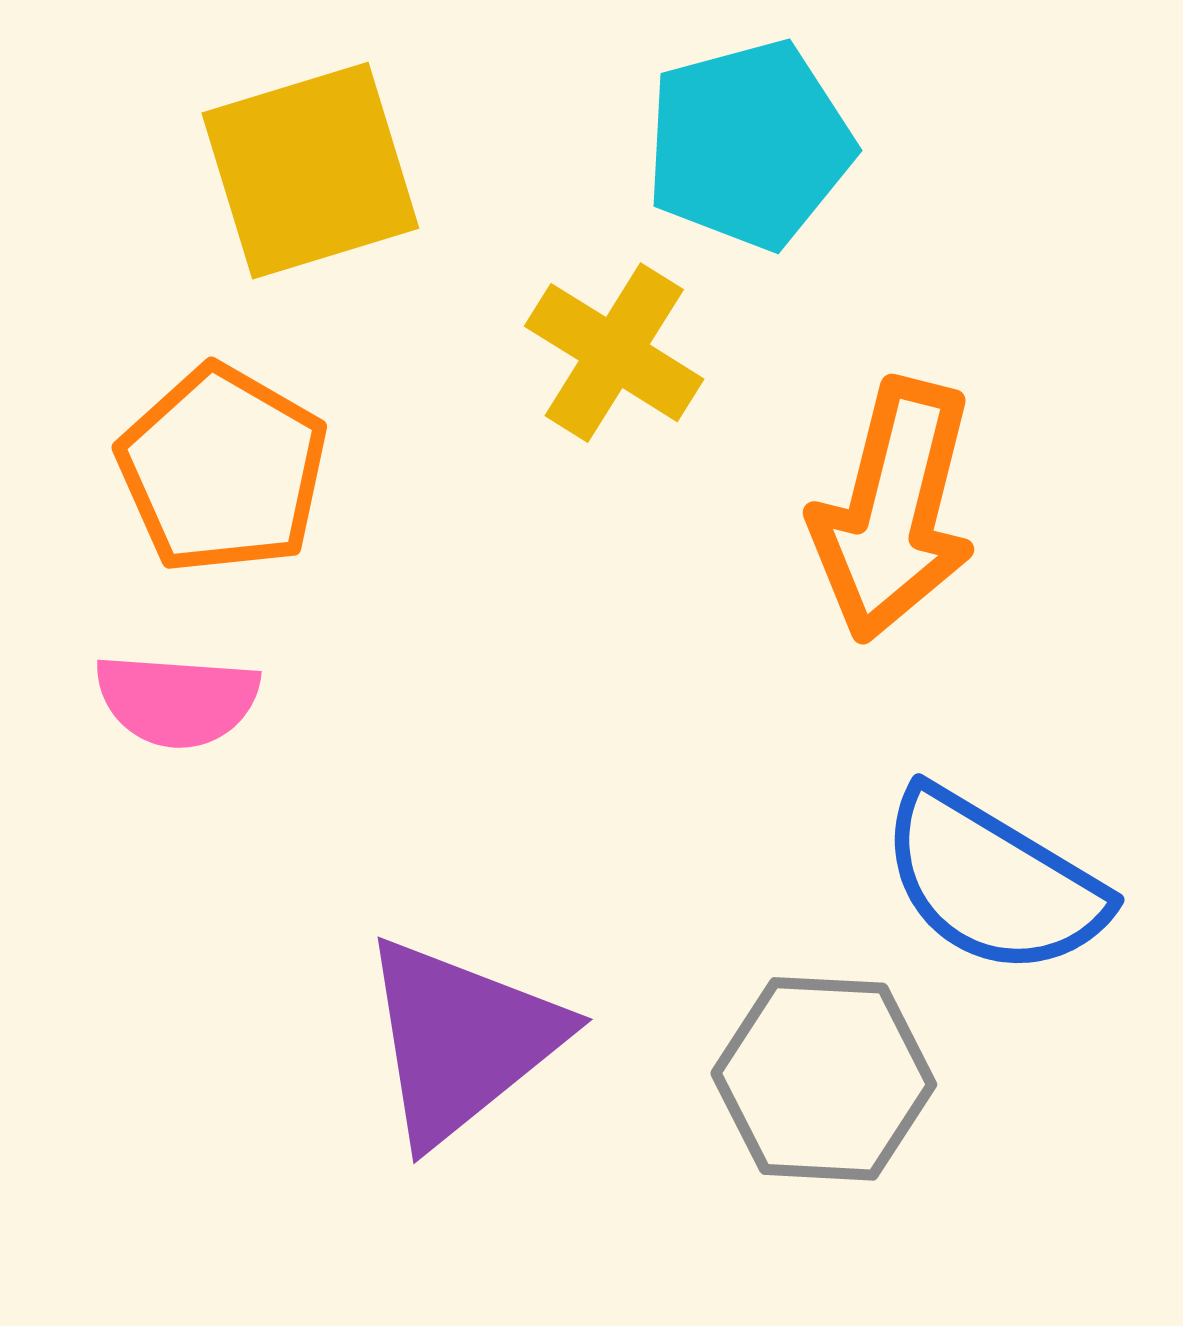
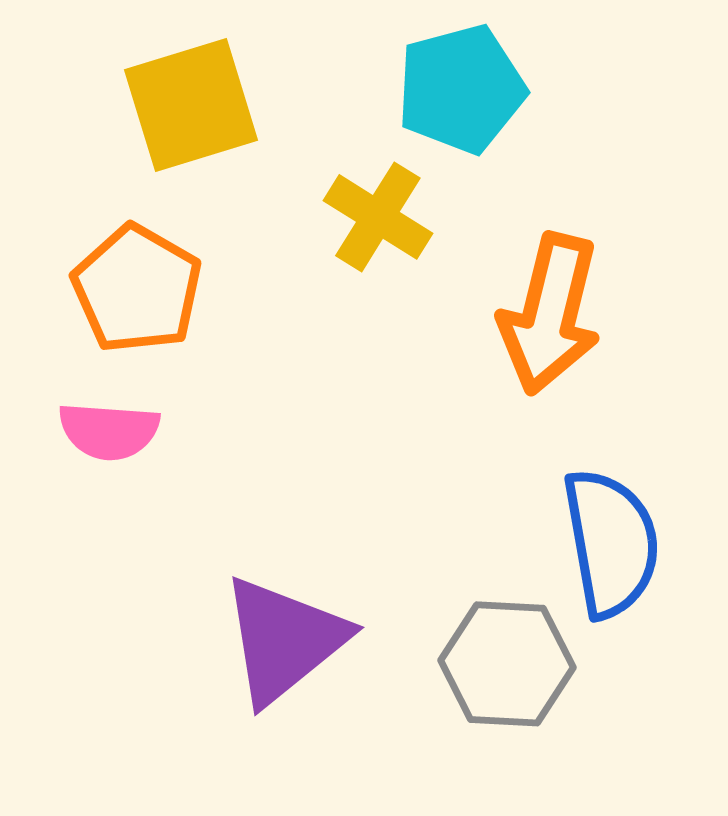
blue semicircle: (993, 882) -> (611, 543), turned -131

